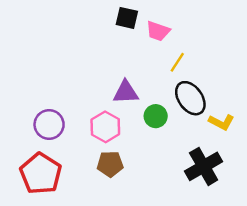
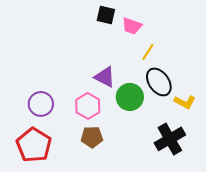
purple triangle: (126, 92) -> (105, 77), turned 30
green circle: (156, 116) -> (130, 97), size x1.4

